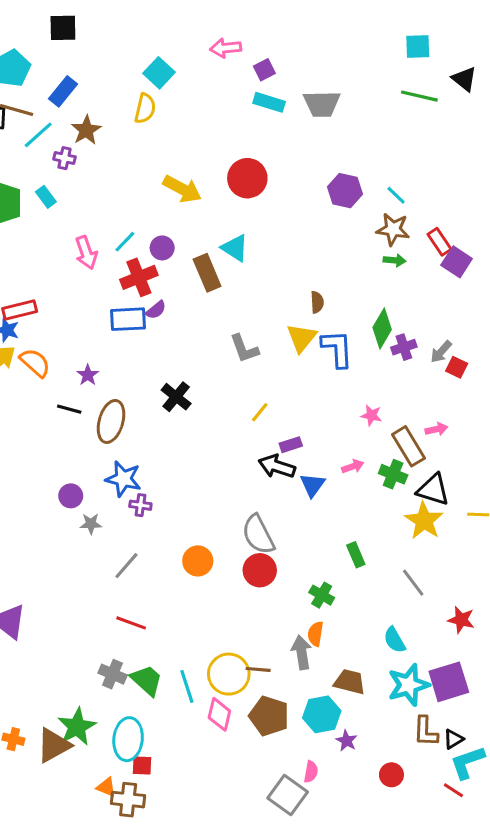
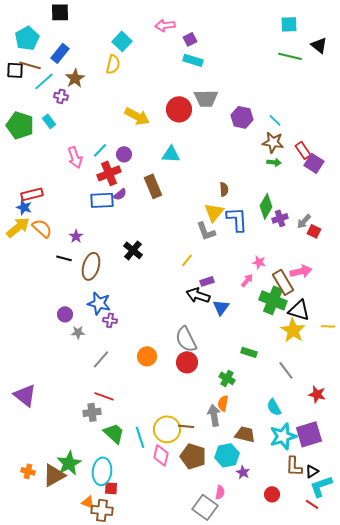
gray trapezoid: (322, 104) -> (206, 98), moved
cyan triangle: (235, 248) -> (171, 154), turned -30
brown rectangle: (207, 273) -> (153, 186), moved
gray L-shape: (244, 349) -> (206, 231), moved
pink arrow: (436, 429) -> (301, 271), size x1.5
pink arrow: (353, 466) -> (247, 280), moved, turned -32
green cross: (393, 474) -> (273, 300), size x1.5
green rectangle: (356, 555) -> (249, 352), turned -49
gray cross: (113, 674) -> (92, 412), moved, turned -30

